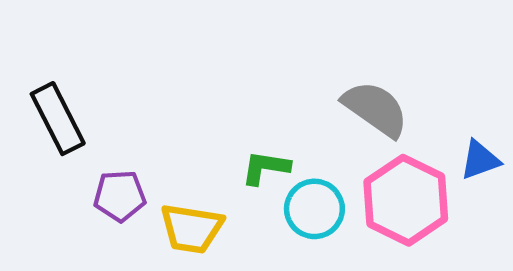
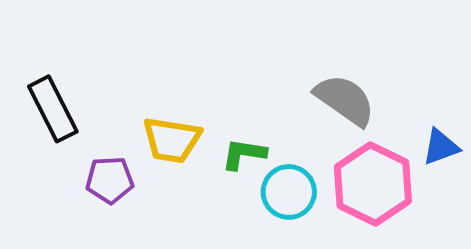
yellow trapezoid: (192, 228) -> (172, 140), moved

